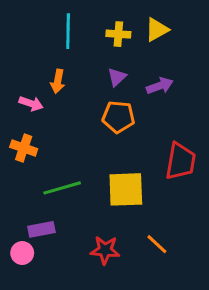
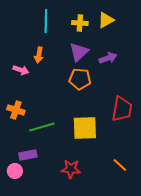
purple triangle: (117, 77) -> (79, 52), size x1.5
orange cross: (24, 148) -> (16, 110), moved
orange line: (157, 244) -> (120, 165), moved

